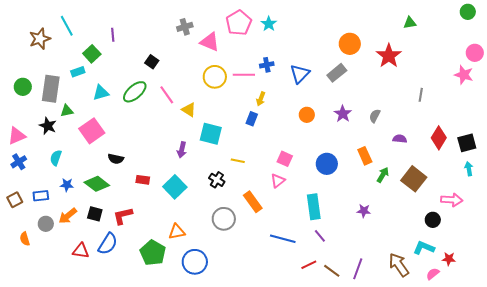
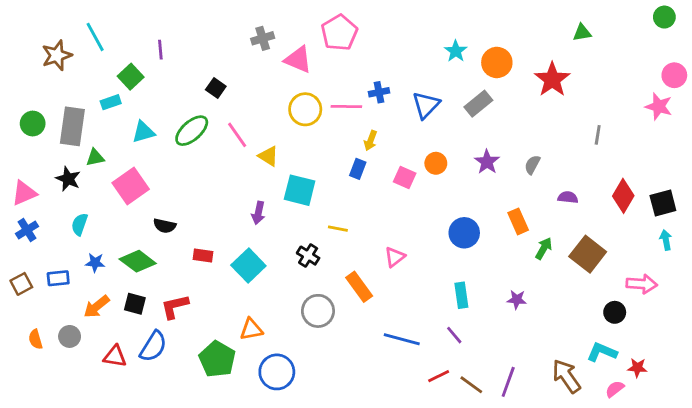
cyan star: (269, 24) -> (456, 51), moved
pink square: (285, 159) -> (405, 177), moved
cyan rectangle: (314, 207) -> (461, 295), moved, size x0.7
gray circle: (46, 224) -> (70, 336), moved

